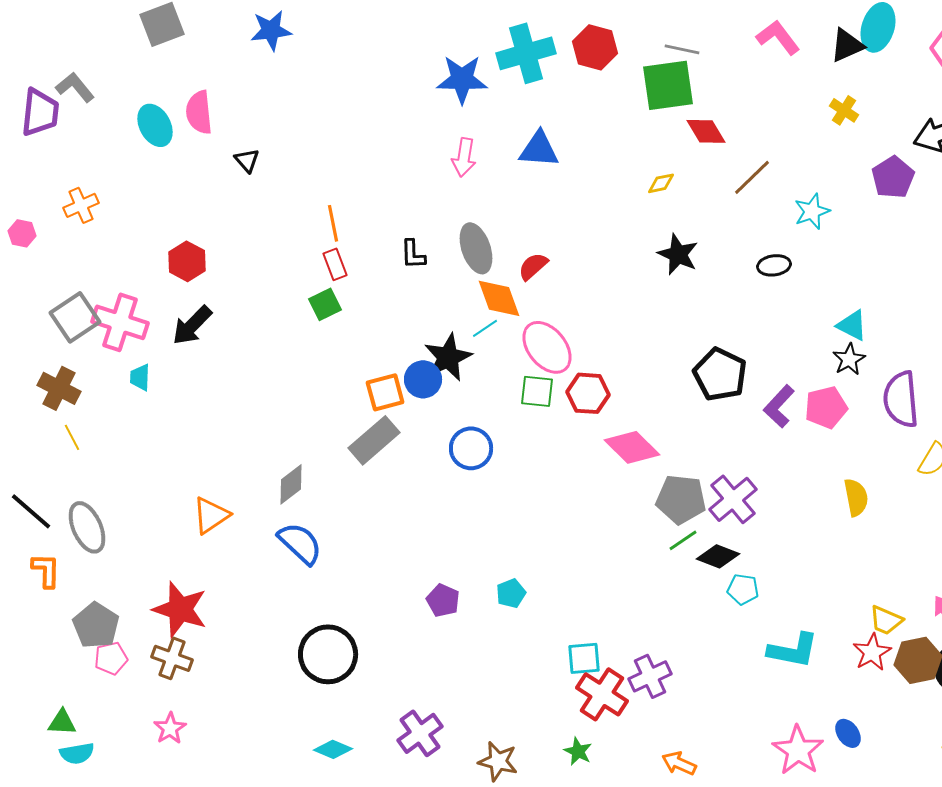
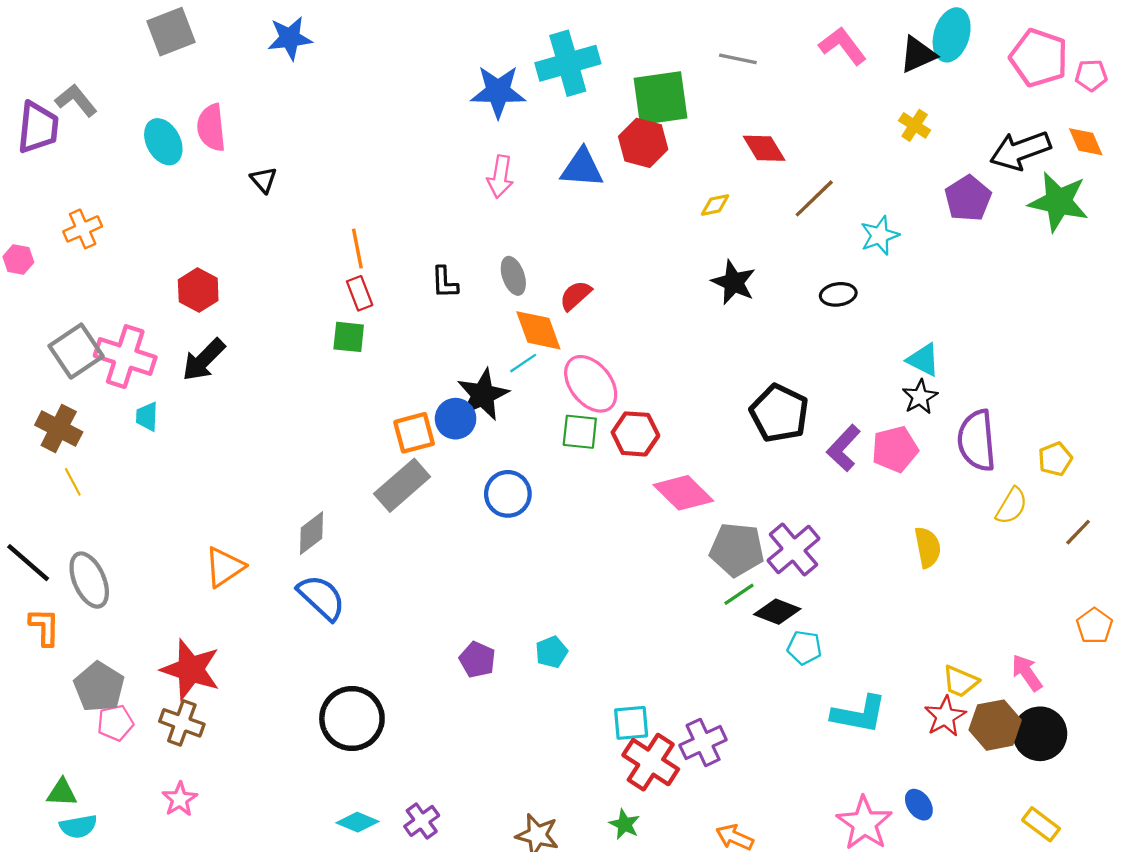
red hexagon: (595, 47) -> (643, 143), moved
green square: (668, 85) -> (660, 98), moved
gray ellipse: (476, 248) -> (513, 276), size x0.7
green square: (325, 304) -> (349, 337), turned 32
purple cross: (420, 733) -> (422, 821), moved, size x0.7

